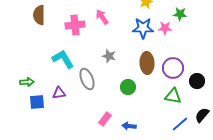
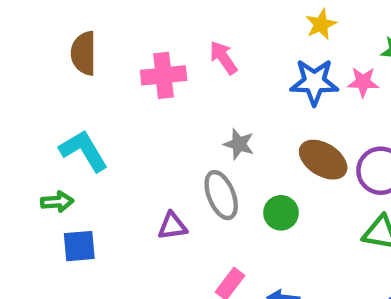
cyan L-shape: (63, 59) -> (84, 151), moved
brown ellipse: (147, 63) -> (323, 160), turned -55
gray ellipse: (87, 79) -> (221, 195), moved
purple triangle: (59, 93) -> (172, 226), moved

